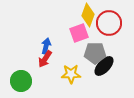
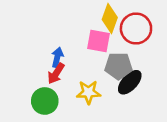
pink square: (79, 33) -> (98, 41), turned 30
green circle: (21, 81) -> (45, 101), moved

